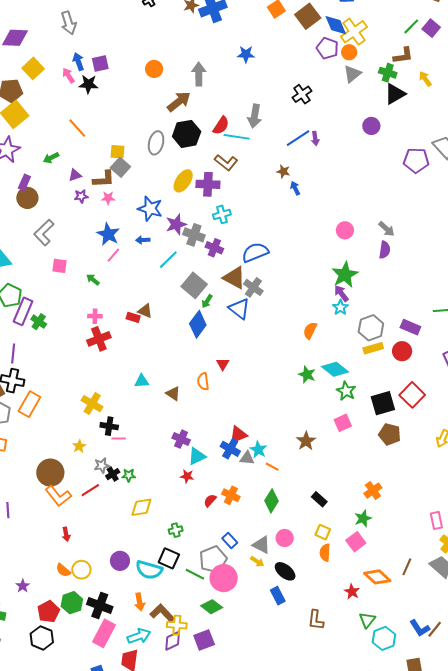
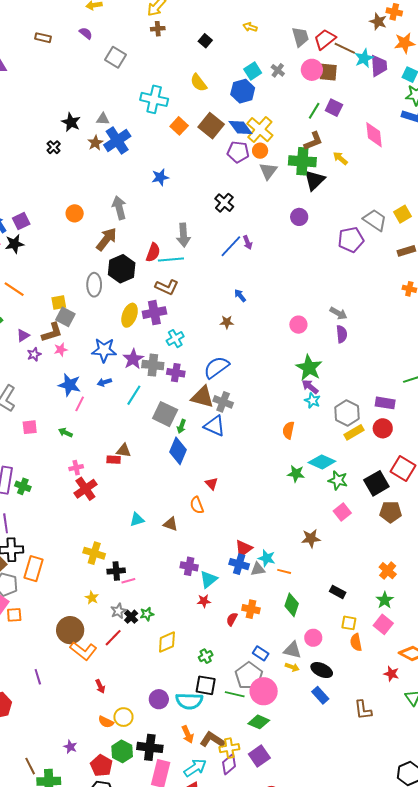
green cross: (388, 73) -> (302, 161), size x1.5
brown star: (283, 171) -> (227, 322), moved
brown star: (306, 441) -> (311, 538), turned -30

